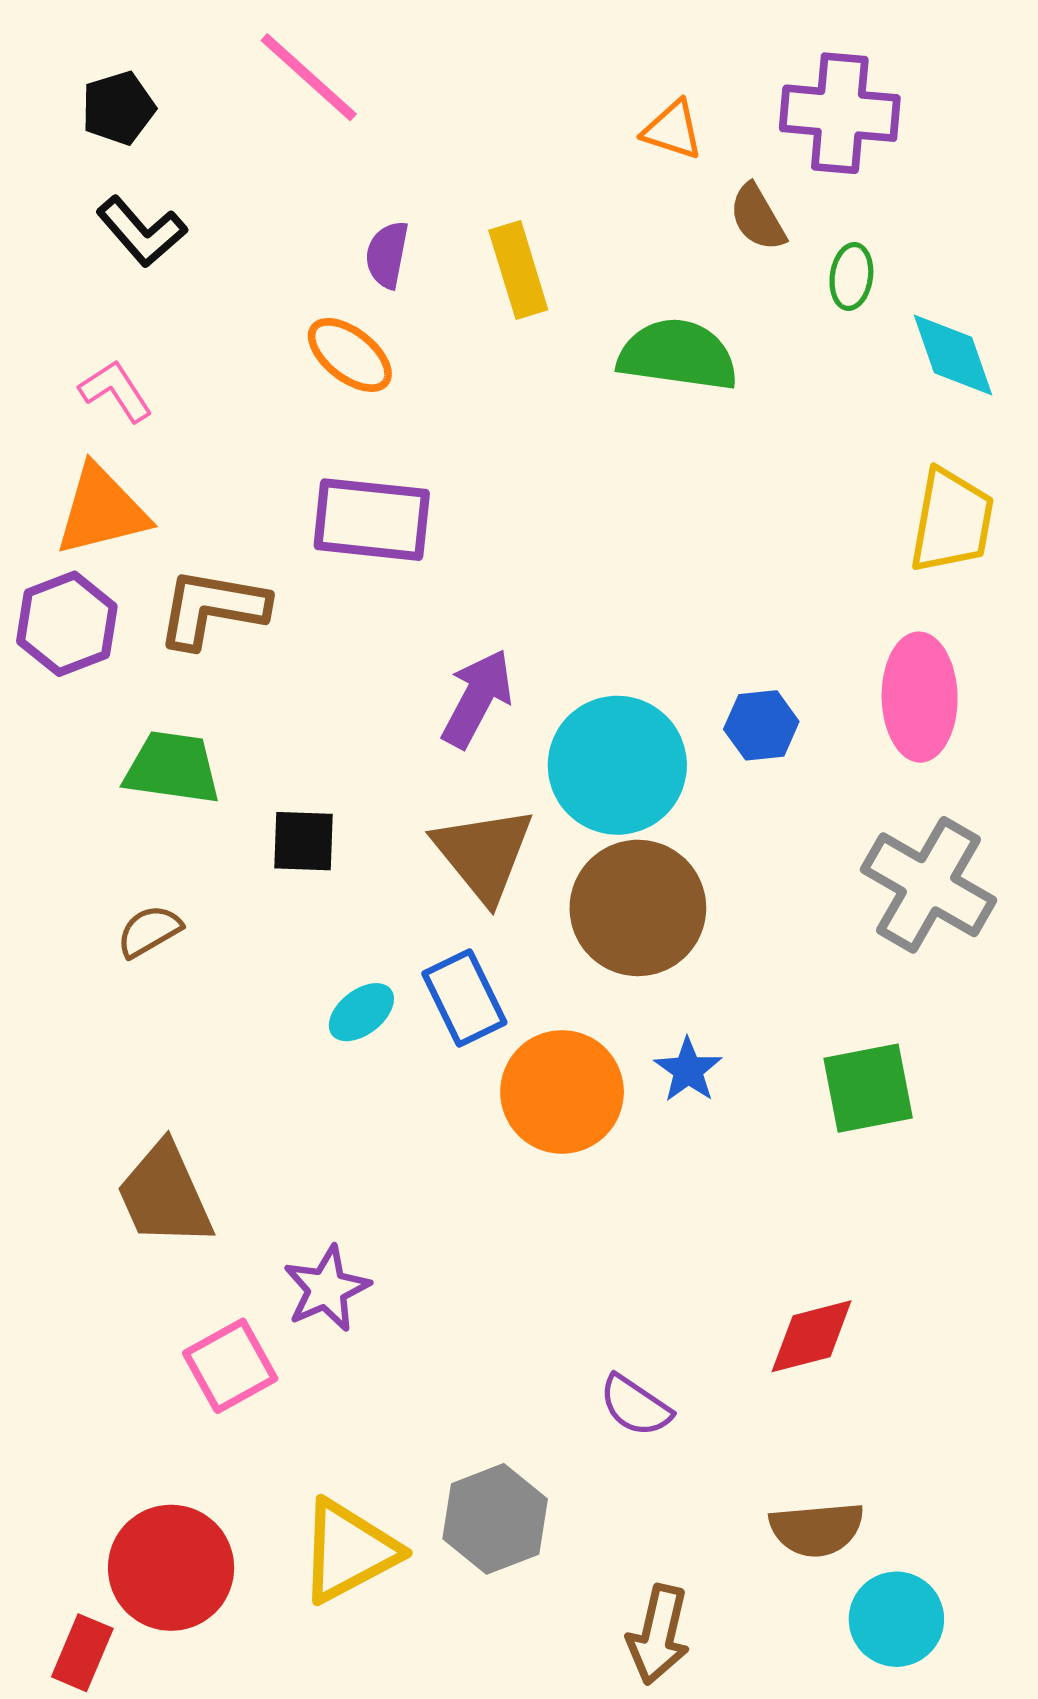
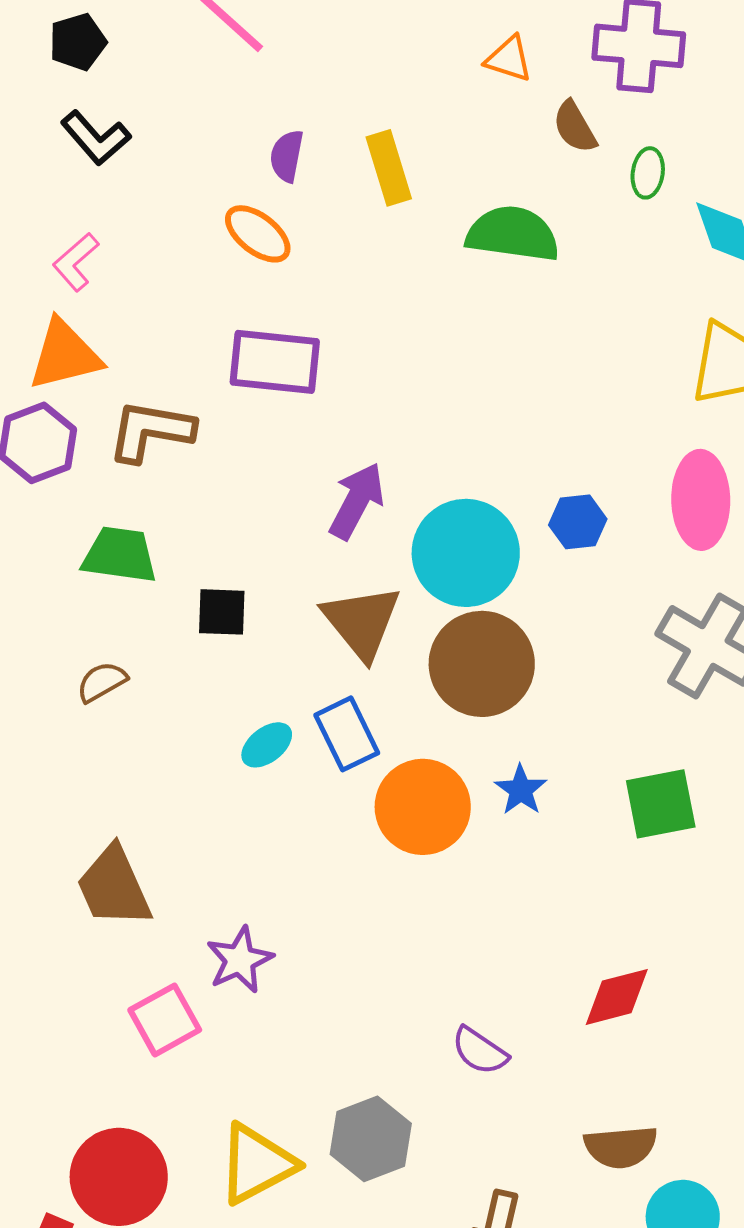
pink L-shape: (116, 391) -> (76, 262), turned -98

